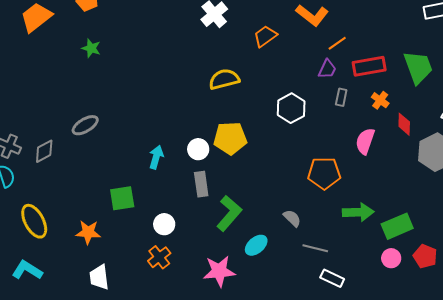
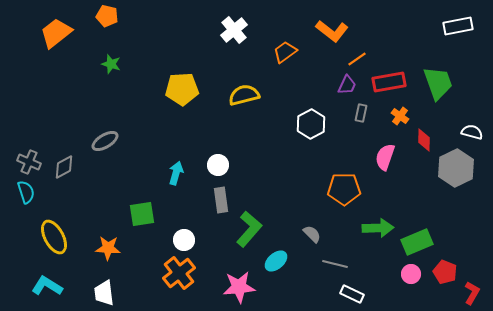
yellow pentagon: (230, 138) -> (182, 89), moved
orange cross: (159, 257) -> (179, 273), size x1.4
white trapezoid: (99, 277) -> (104, 293), moved

